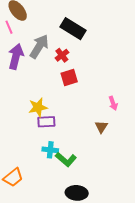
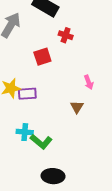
red cross: (62, 55) -> (66, 35), moved, turned -32
purple rectangle: (46, 122) -> (27, 94), moved

